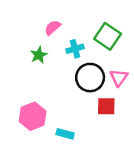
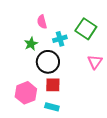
pink semicircle: (53, 28) -> (42, 22), turned -64
black circle: (90, 78) -> (48, 62), moved
red square: (106, 106) -> (53, 85), moved

